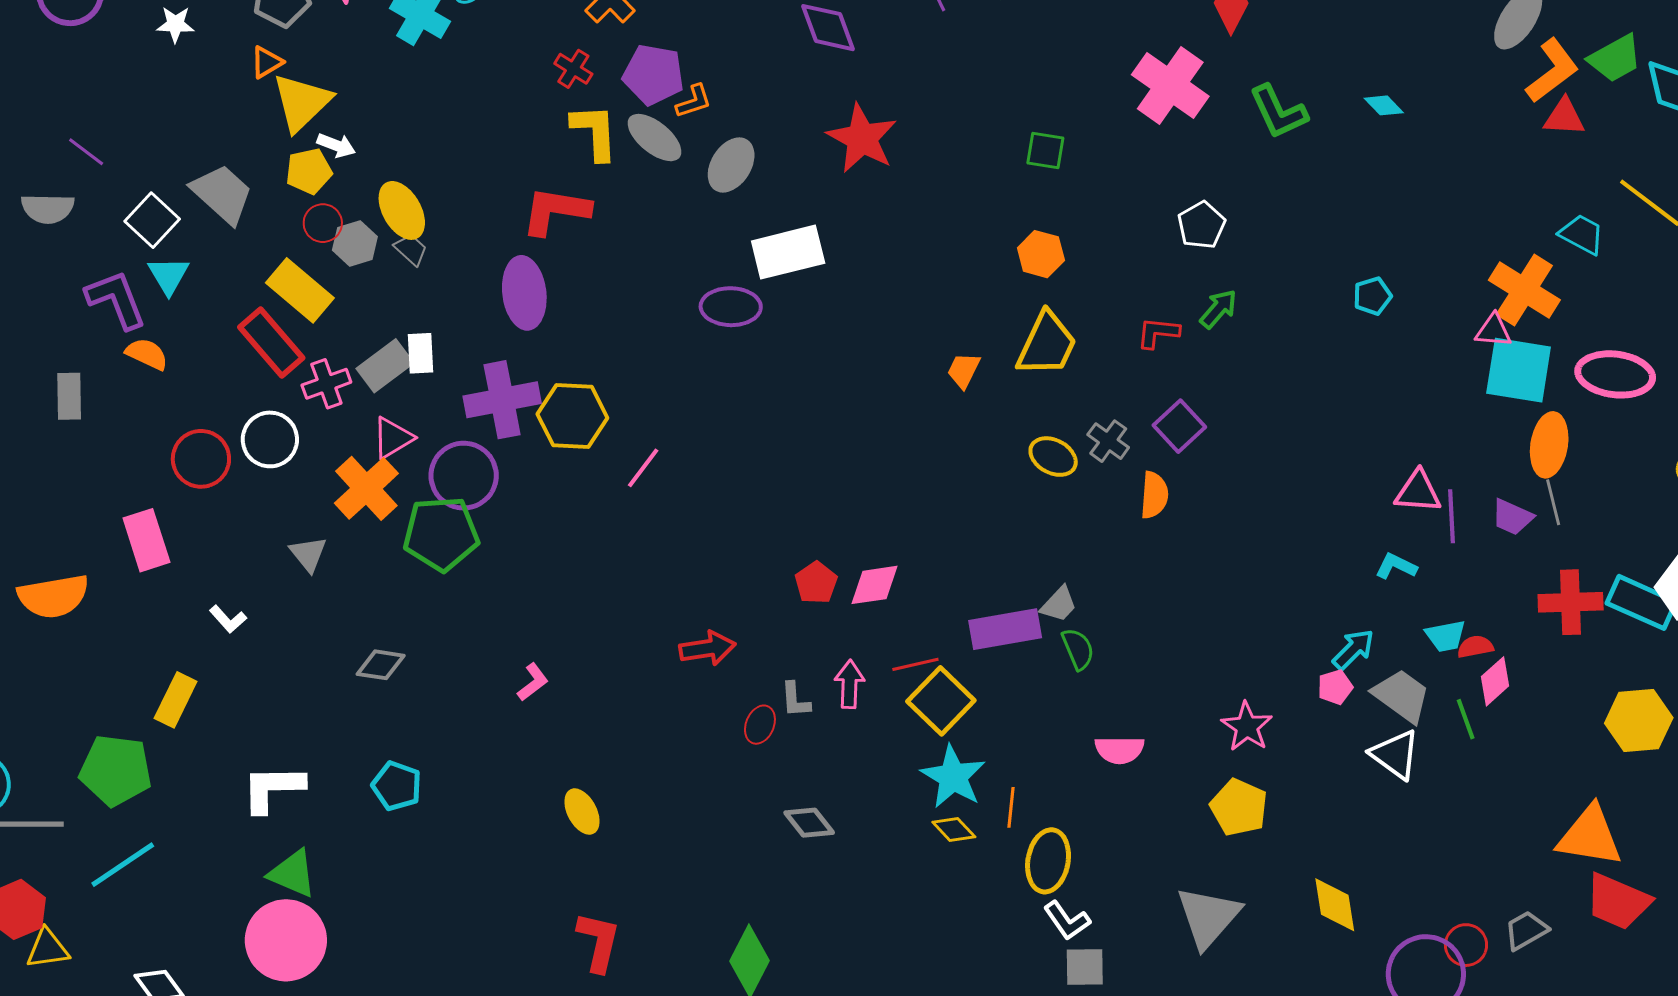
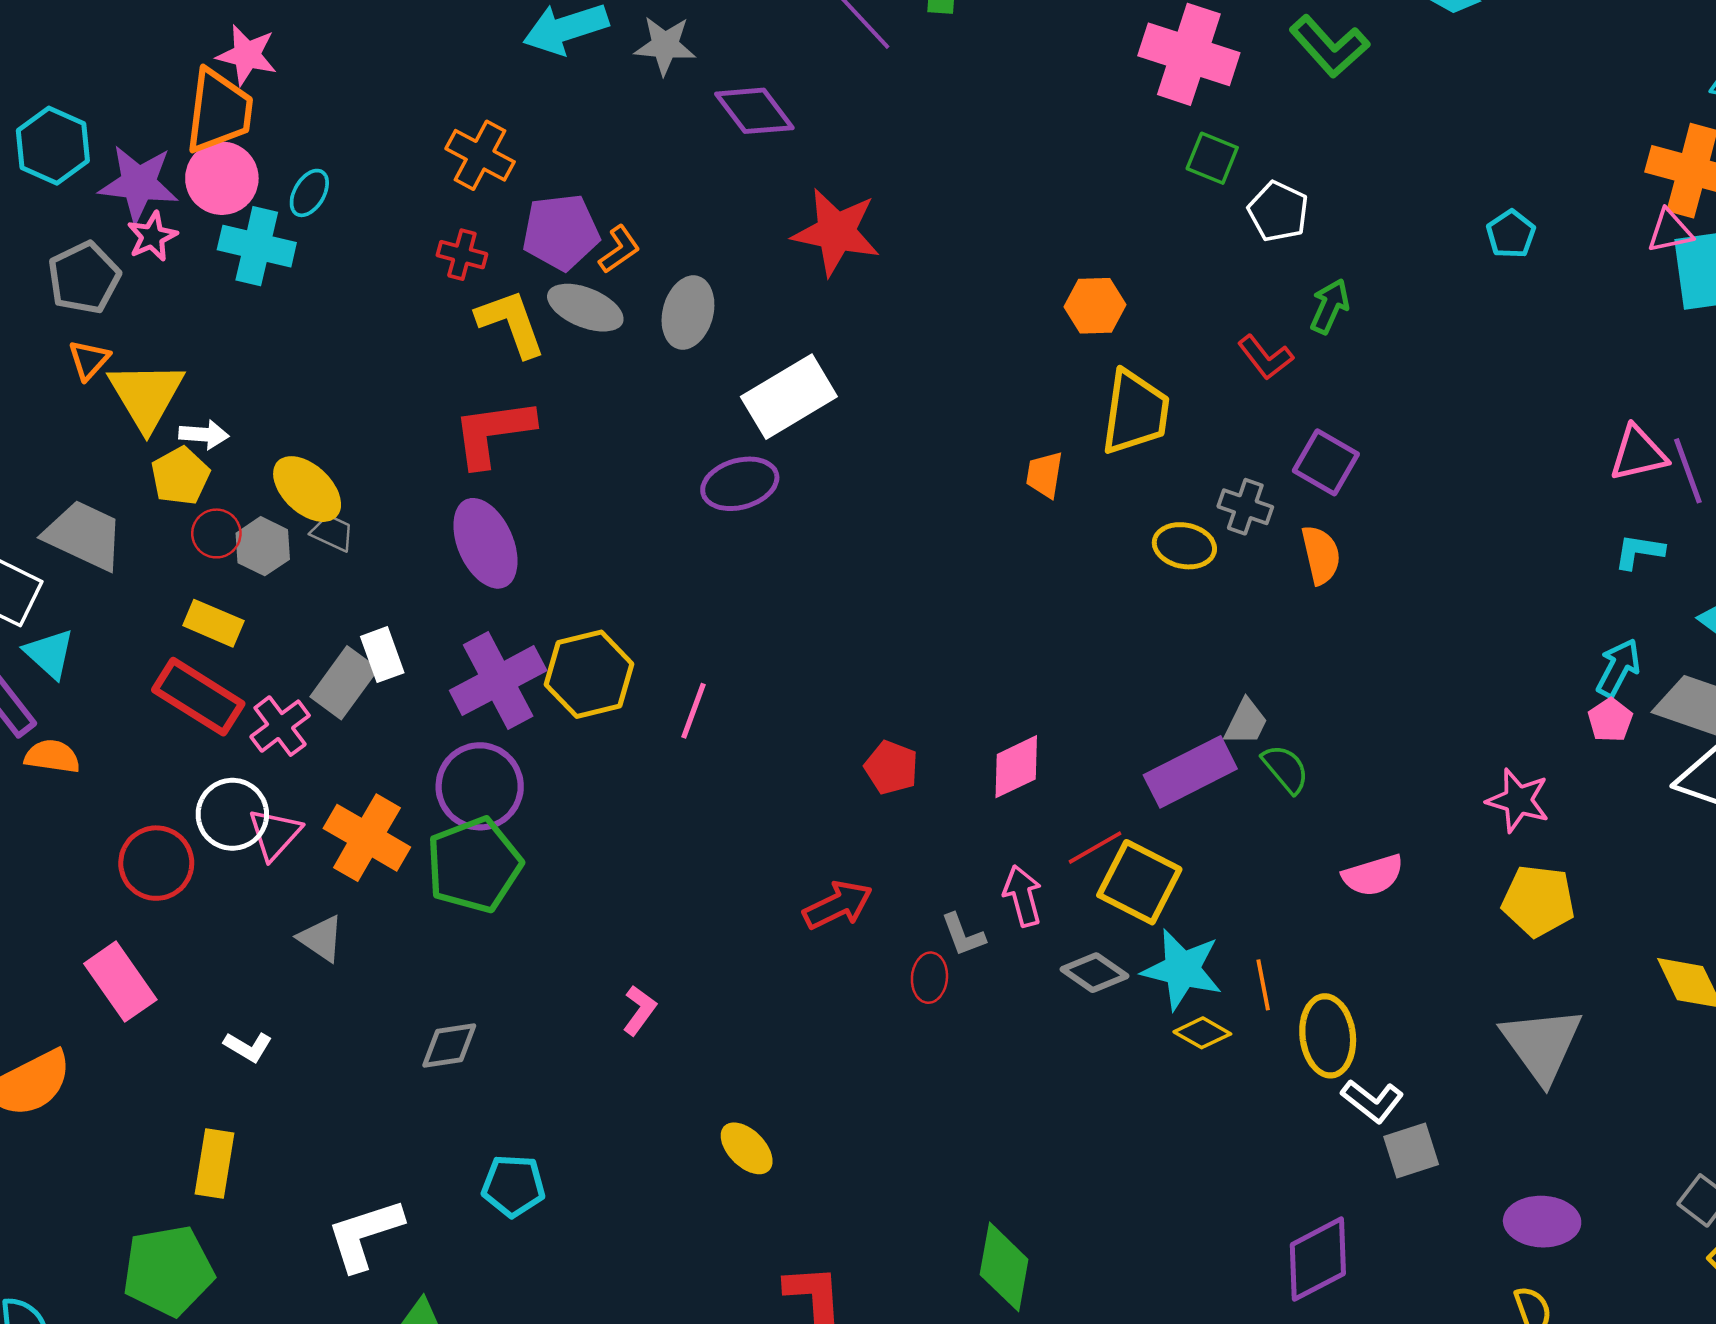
green square: (1045, 150) -> (1212, 158), moved, turned 30
yellow rectangle: (300, 290) -> (213, 623), size x0.7
red L-shape: (1158, 333) -> (1265, 357), turned -117
pink triangle: (393, 438) -> (275, 834), moved
red pentagon: (816, 583) -> (891, 767), moved
gray diamond: (809, 823) -> (1094, 973), moved

